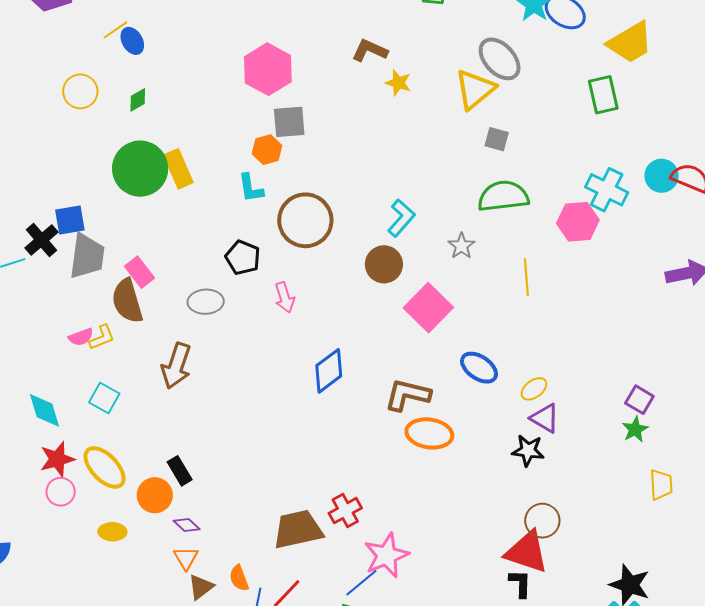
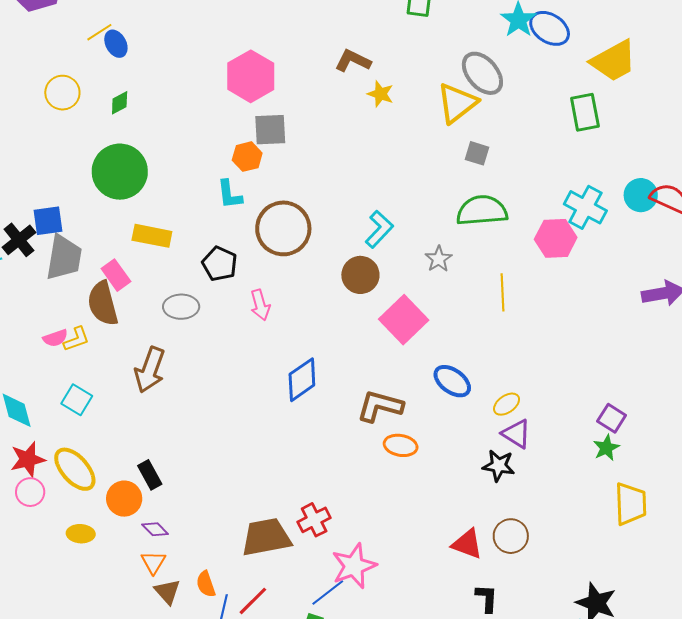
yellow rectangle: (178, 169) -> (152, 236), moved, turned -57
orange ellipse: (429, 433) -> (401, 445), size x0.7
yellow trapezoid: (661, 485) -> (631, 504), size x1.4
red triangle: (527, 552) -> (467, 544), moved, size x0.7
brown triangle: (201, 587) -> (167, 592), turned -36

